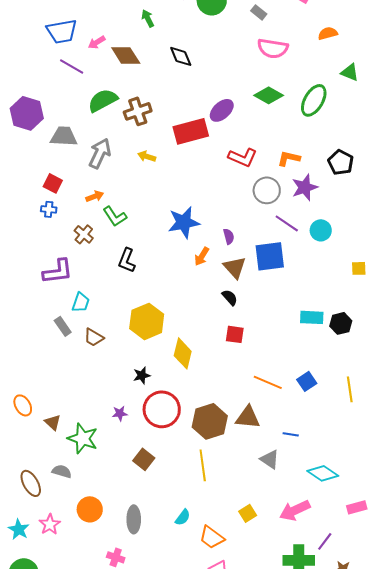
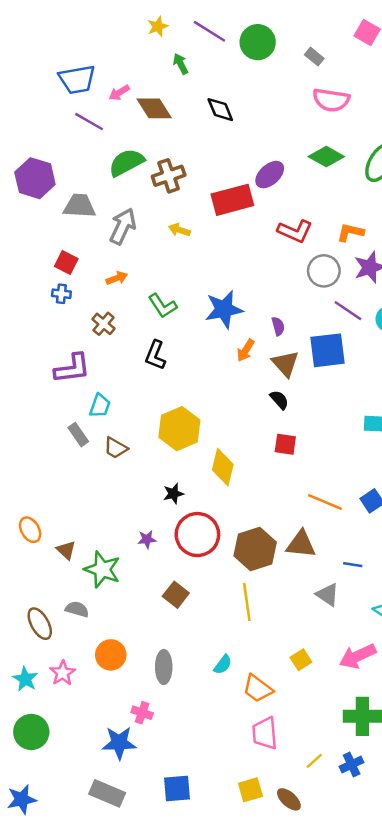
green L-shape: (115, 216) -> (163, 306), moved

